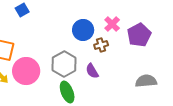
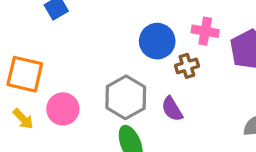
pink cross: (112, 24) -> (205, 31), turned -35
pink circle: (26, 71) -> (63, 109), size x0.7

